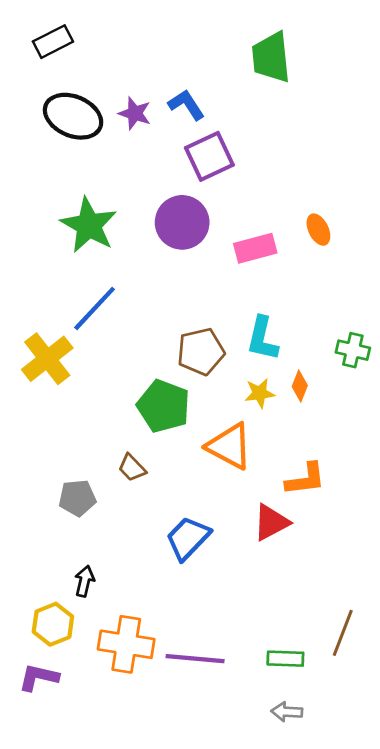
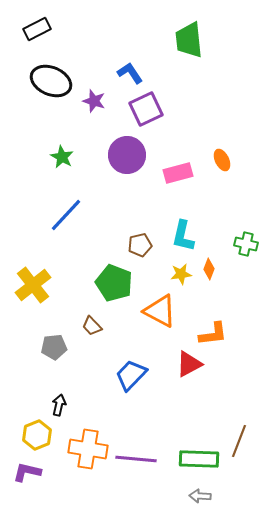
purple star: (135, 113) -> (94, 101), moved
green star: (89, 225) -> (62, 157), size x0.6
brown pentagon: (201, 352) -> (140, 245), size x0.7
yellow cross: (47, 359) -> (33, 285), moved
green rectangle: (285, 659) -> (199, 459), size x1.5

